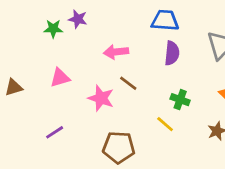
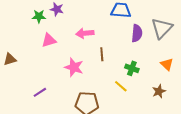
purple semicircle: (172, 53) -> (137, 33), moved
pink triangle: (60, 78) -> (49, 40), moved
brown line: (128, 83) -> (102, 54), moved, turned 48

